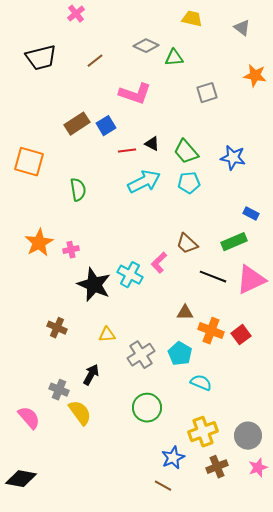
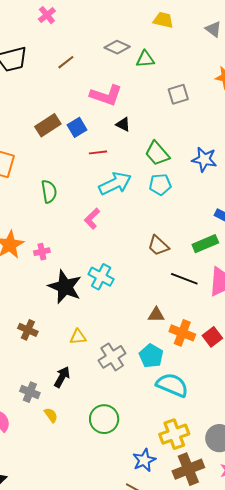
black triangle: (152, 144) -> (123, 124), moved
pink L-shape: (159, 263) -> (92, 219), moved
cyan semicircle: (201, 383) -> (172, 385), size x1.5
green circle: (147, 408) -> (104, 419), moved
yellow semicircle: (80, 413) -> (51, 415), size x0.6
brown cross: (217, 467) -> (188, 469), size x1.4

